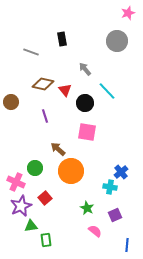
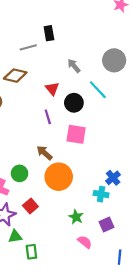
gray circle: (117, 41) -> (114, 60), moved
gray line: (31, 52) -> (28, 47), moved, turned -35
brown diamond: (43, 84) -> (15, 76), moved
purple line: (45, 116) -> (48, 117), moved

